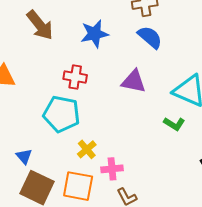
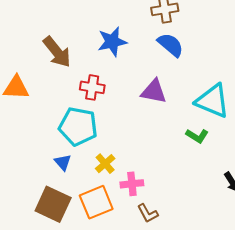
brown arrow: (40, 25) -> (57, 52), moved
blue triangle: (24, 156) -> (63, 162), moved
orange square: (78, 186) -> (96, 202), turned -32

